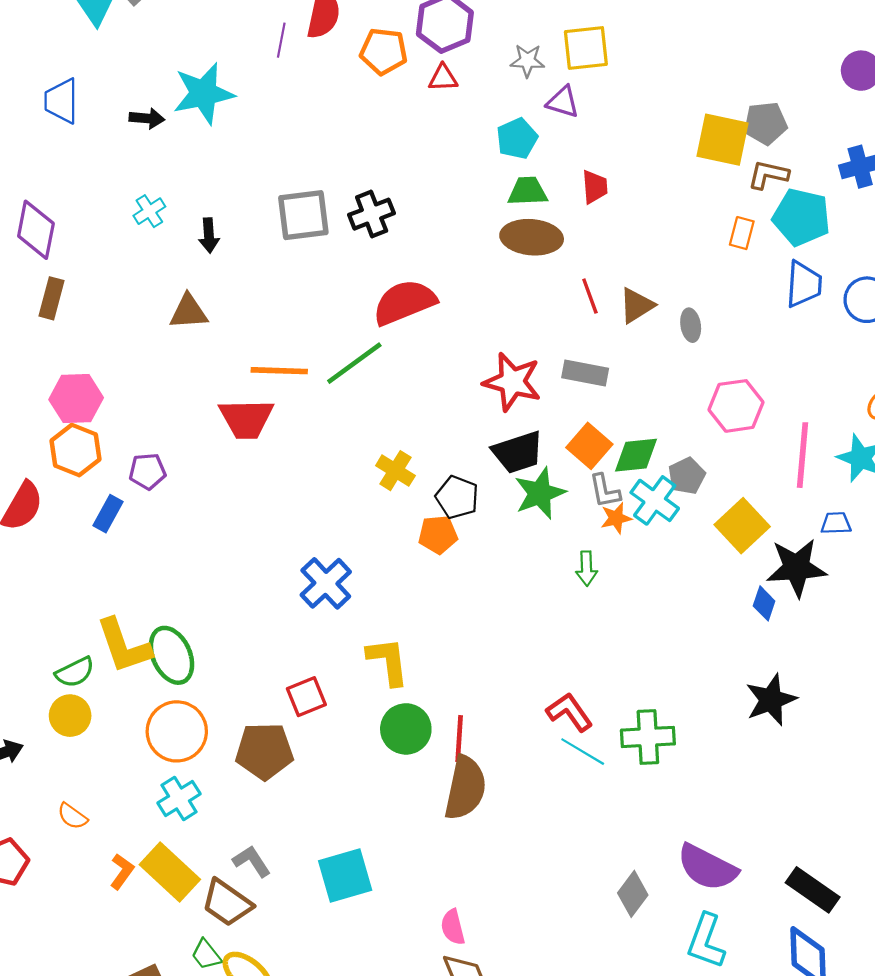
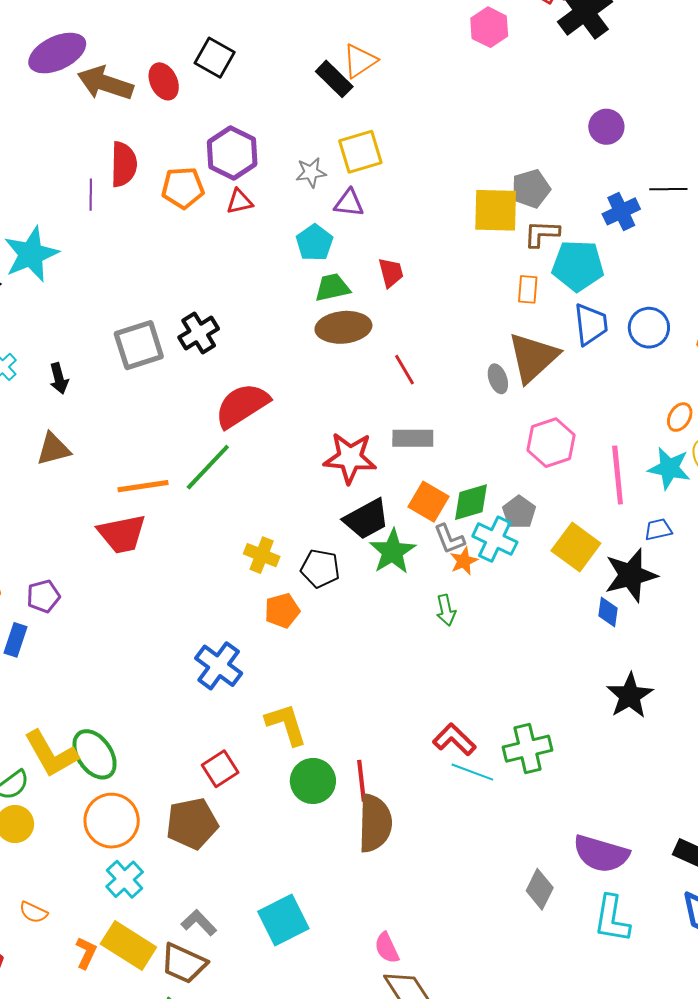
brown triangle: (637, 305) -> (533, 357), moved, size x1.6
orange pentagon: (438, 535) -> (282, 611), moved

